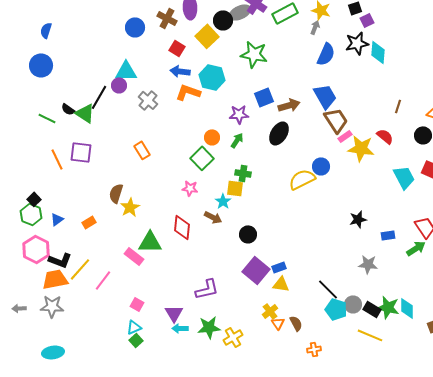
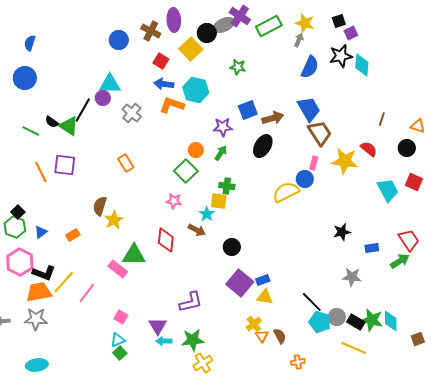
green star: (254, 54) -> (238, 67), size x0.6
pink rectangle: (345, 136) -> (314, 163), moved, turned -40
yellow cross: (233, 337) -> (203, 363), moved

